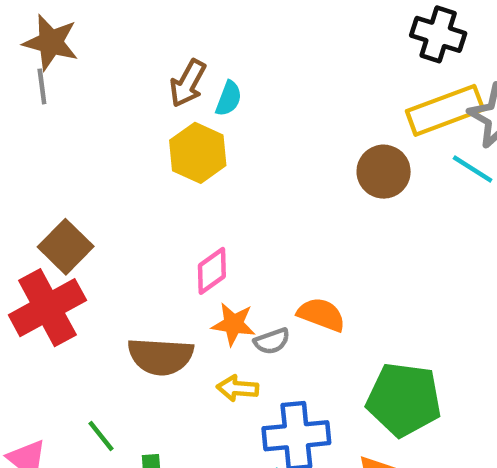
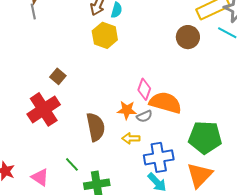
brown square: (66, 247) -> (58, 76), moved, size x0.7
pink diamond: (212, 271) -> (144, 89), moved, turned -30
orange semicircle: (321, 314) -> (165, 103), size x1.5
brown semicircle: (161, 356) -> (96, 127), turned -100

